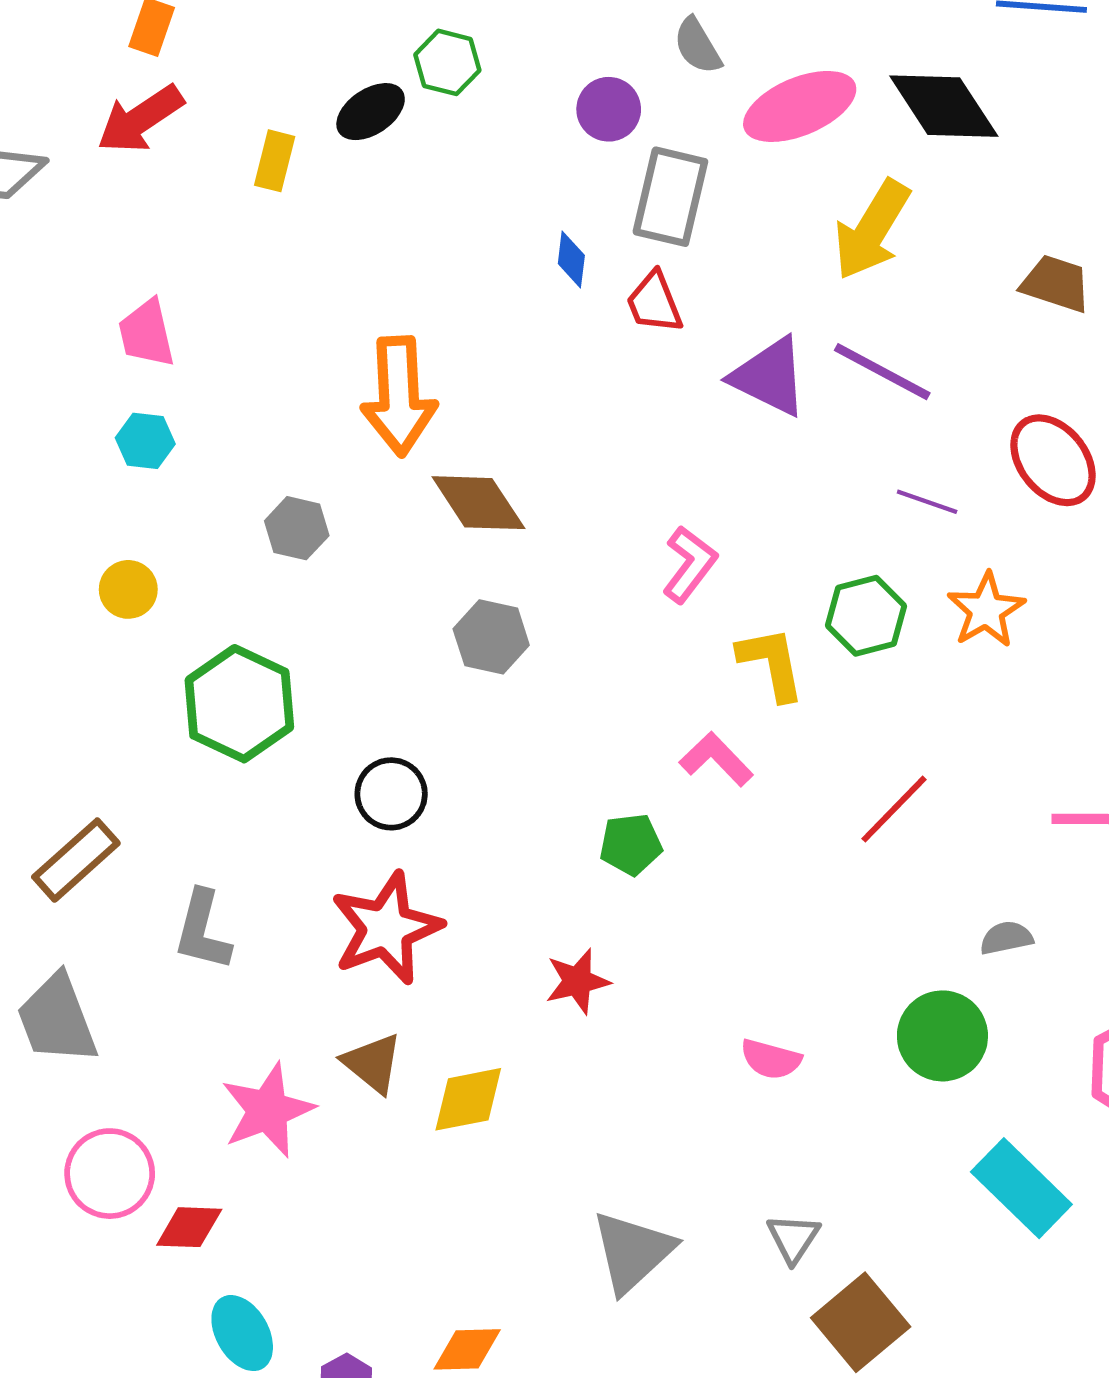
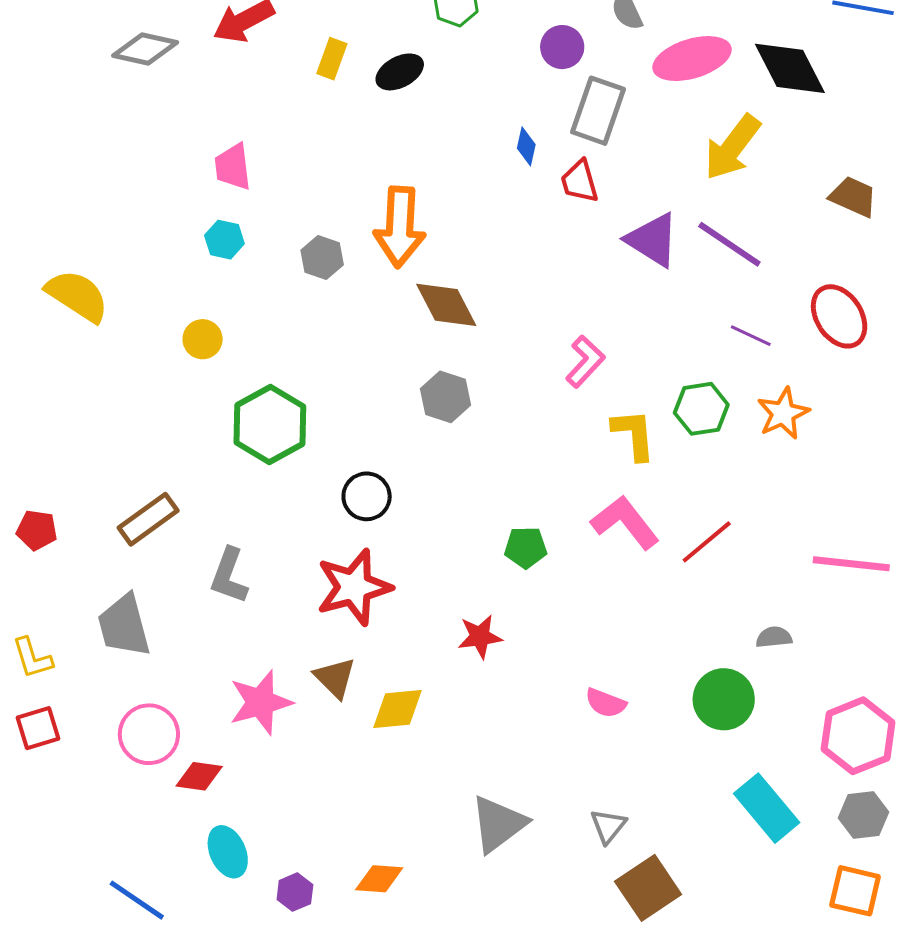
black ellipse: (371, 112) -> (400, 72), moved
gray hexagon: (297, 528) -> (322, 257), moved
pink L-shape: (716, 759) -> (625, 522), moved, size x1.4

